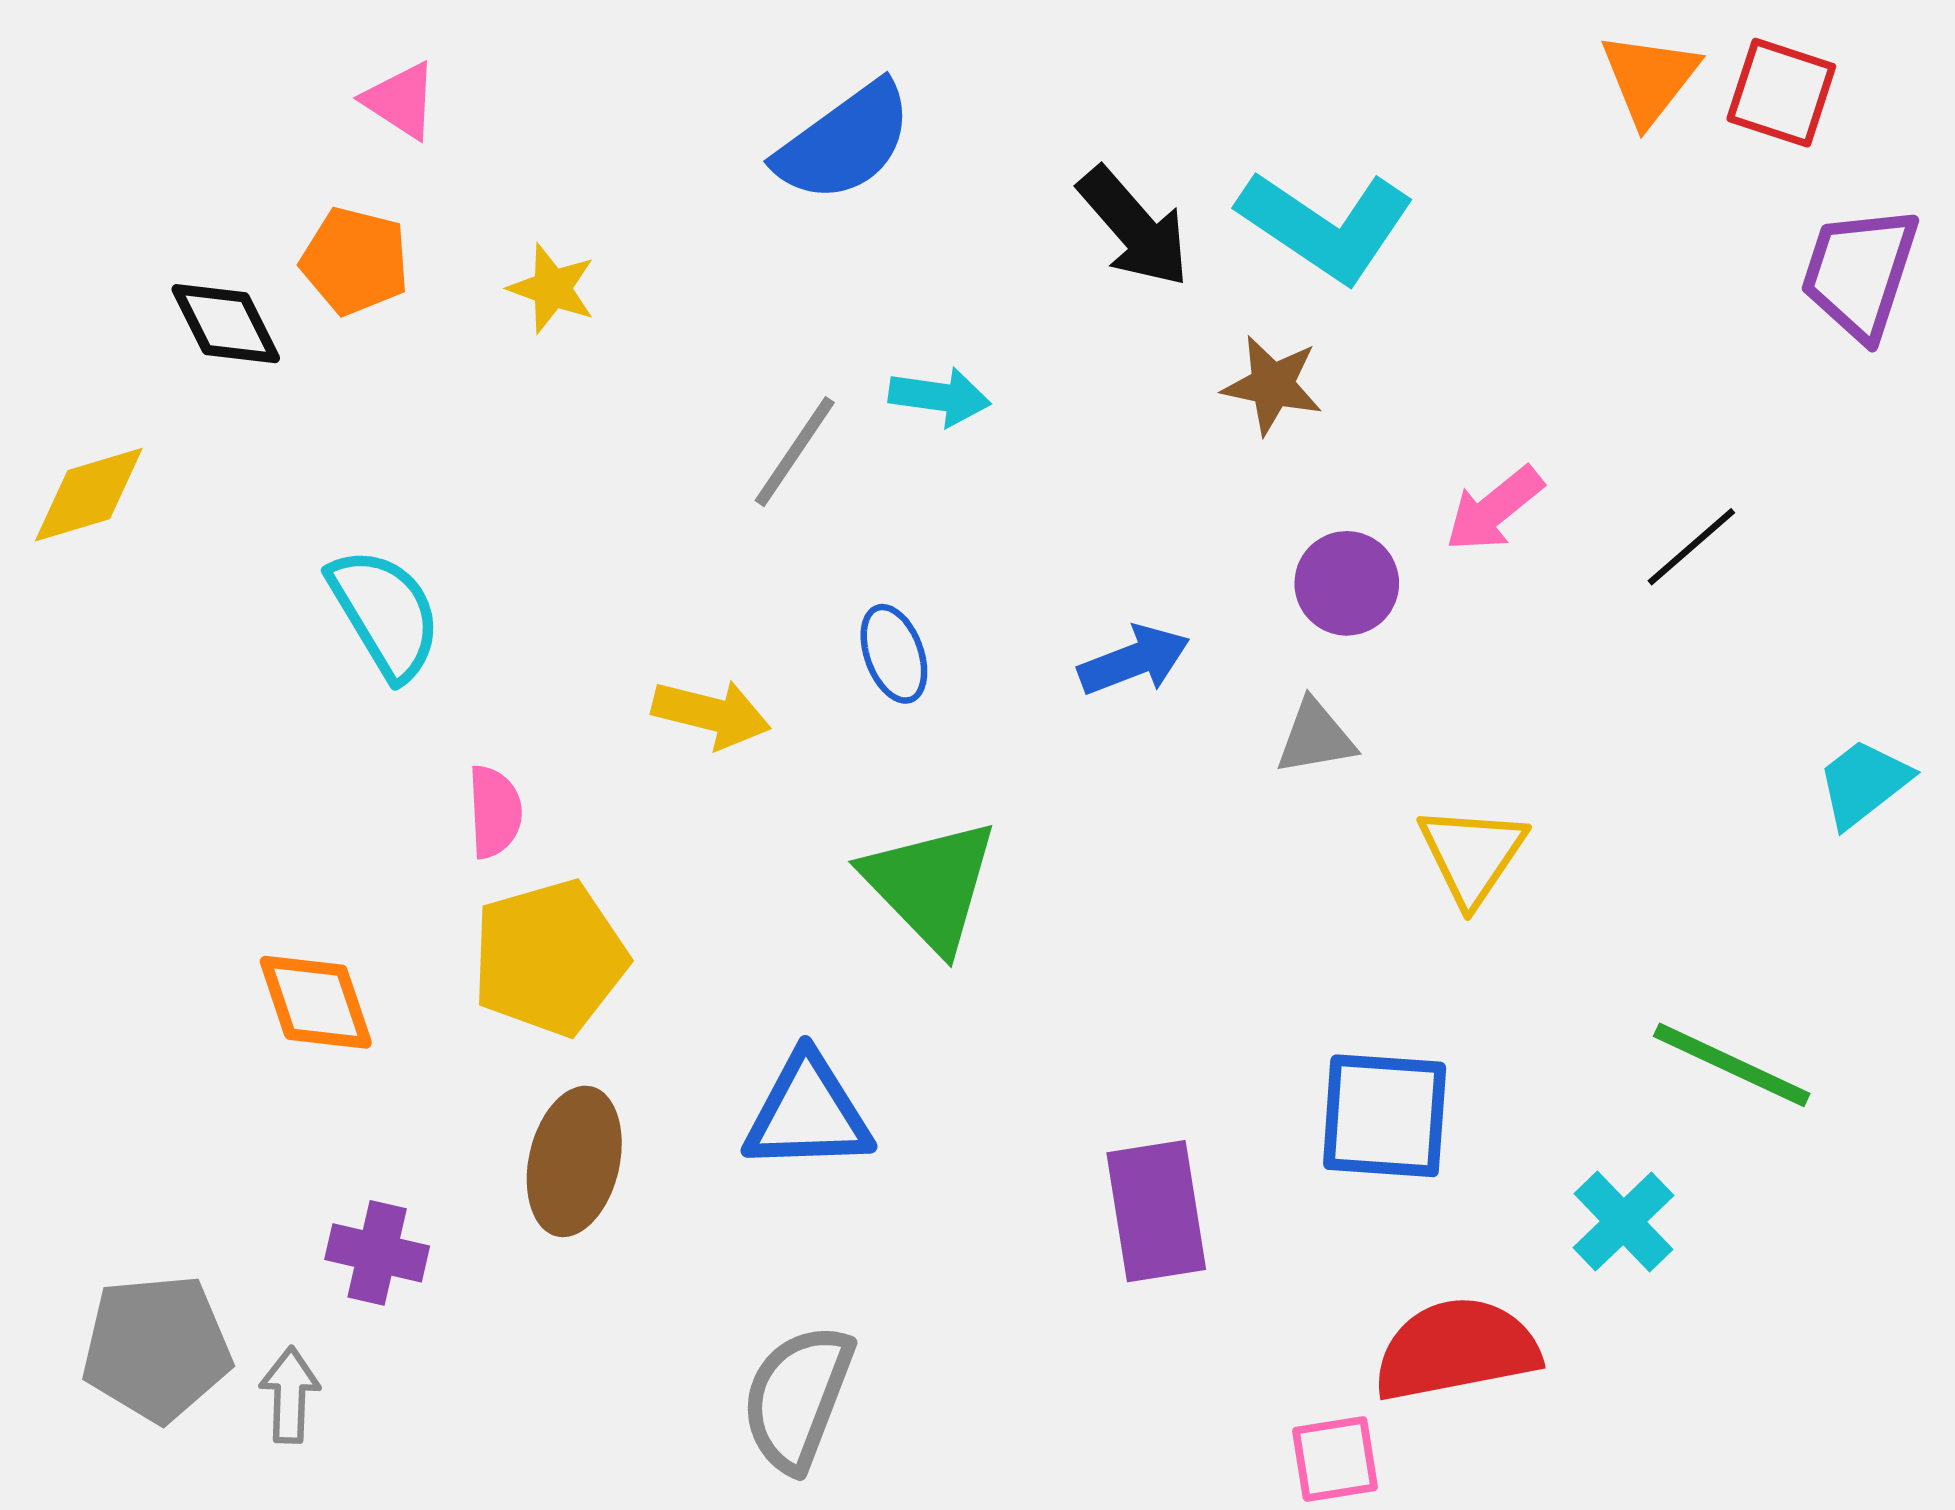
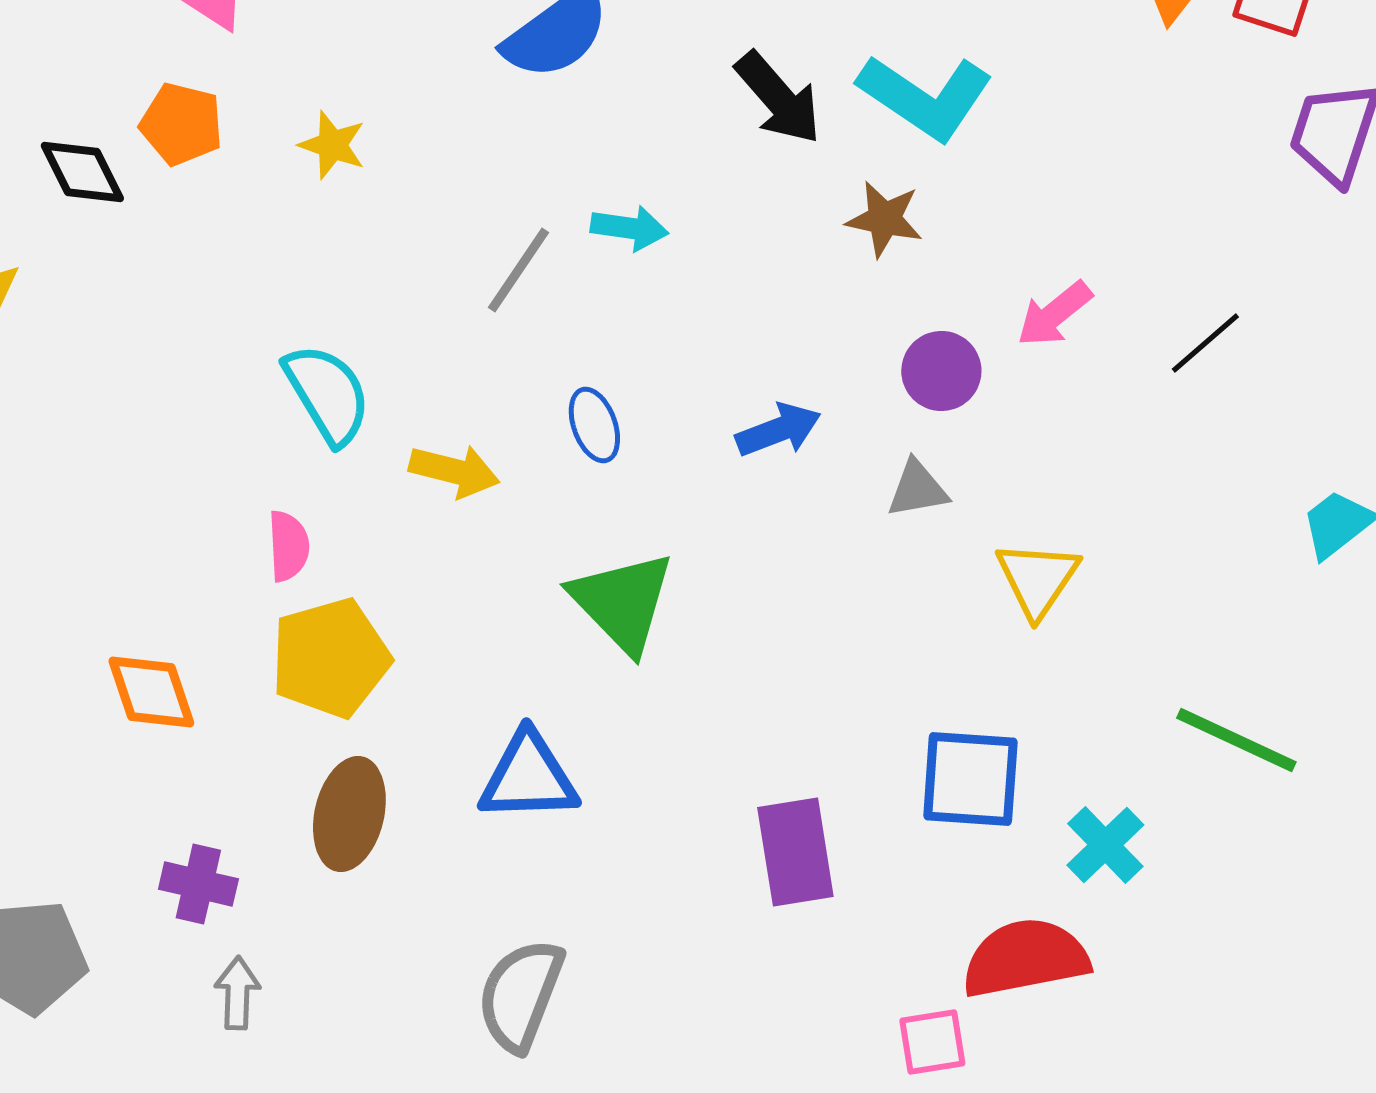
cyan semicircle: (385, 613) -> (327, 394), moved
cyan cross: (1623, 1221) -> (1105, 845), moved
gray arrow: (290, 1395) -> (237, 993), moved

